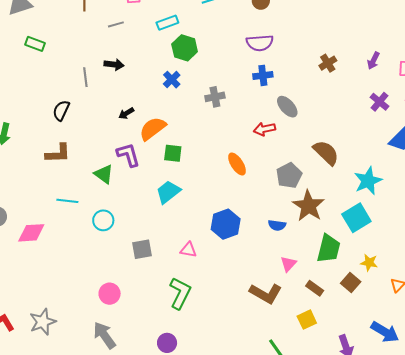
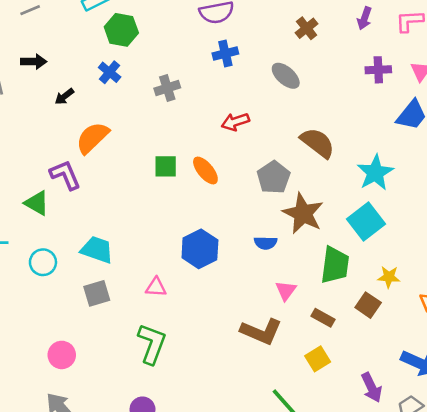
purple cross: (380, 102) -> (378, 70), turned -36
gray ellipse: (287, 107) -> (286, 76), moved
black arrow: (126, 113) -> (64, 96), moved
green square: (173, 153) -> (166, 166), moved
cyan trapezoid: (168, 192) -> (97, 250), moved, turned 64

